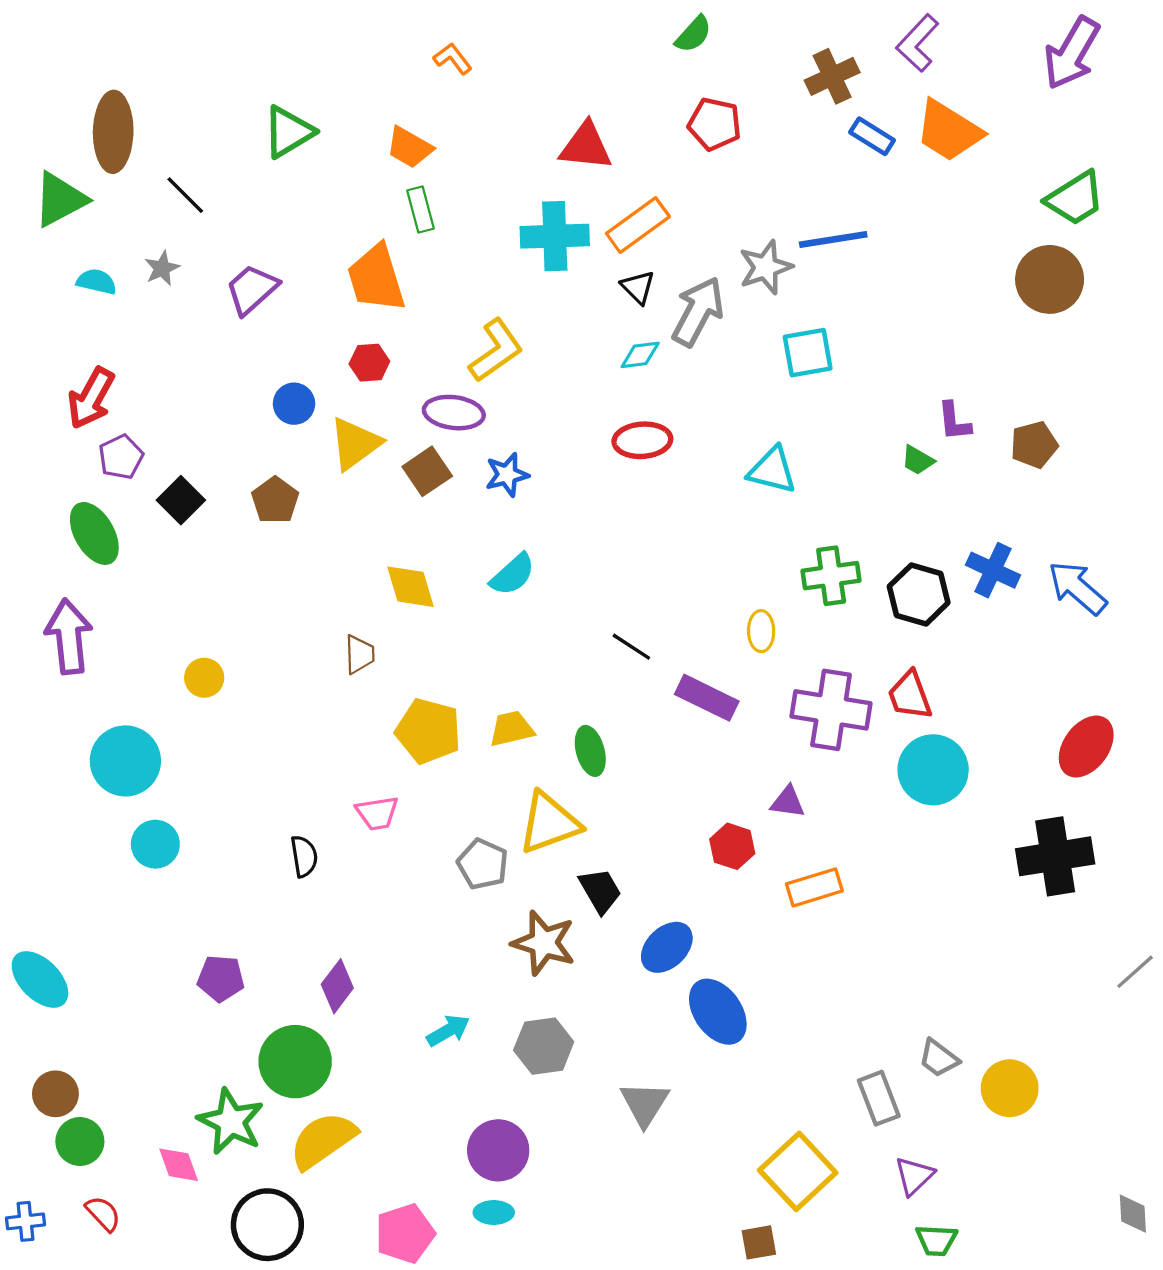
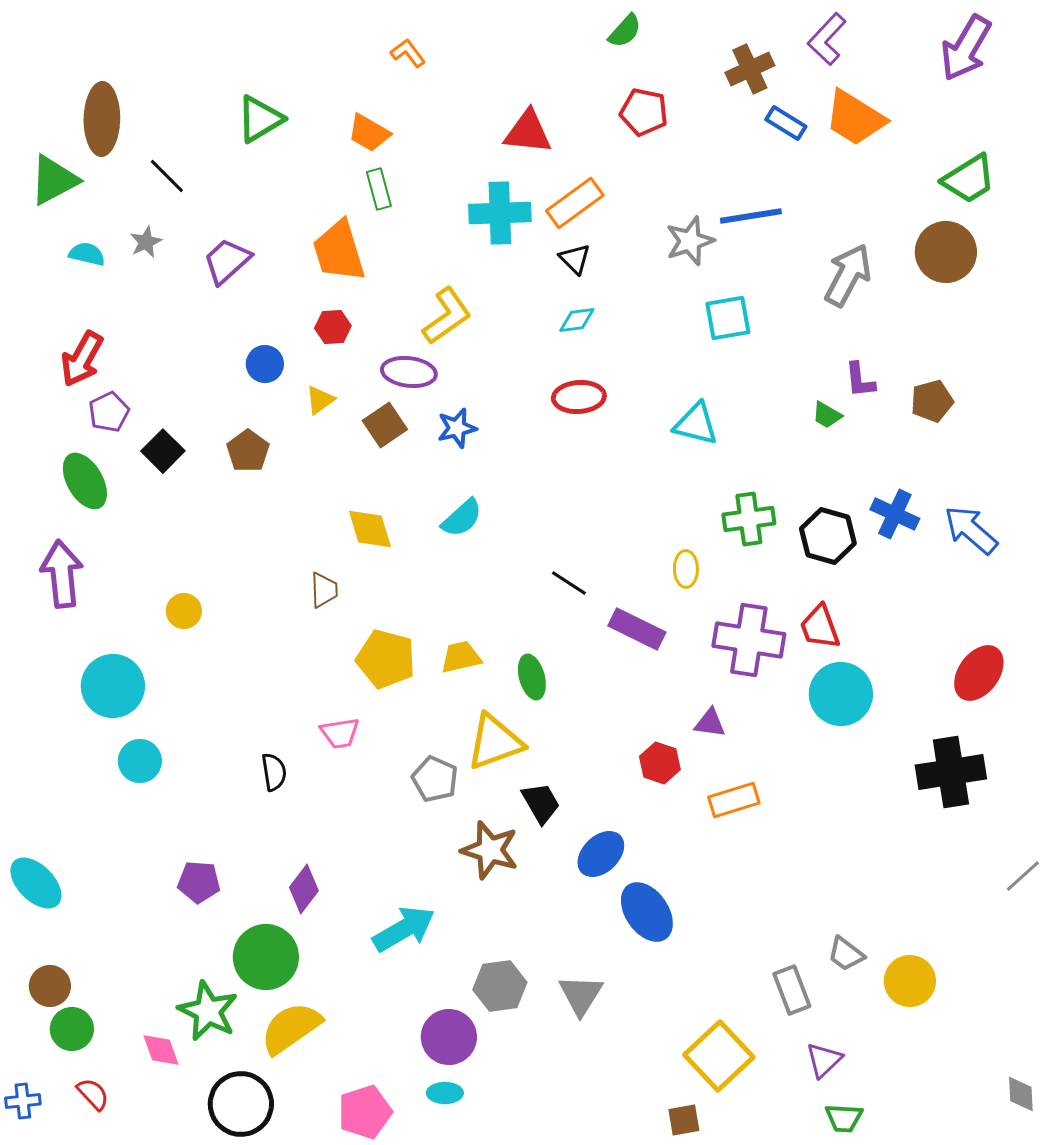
gray arrow: (698, 312) -> (848, 275), moved
yellow triangle: (355, 444) -> (320, 400), size x0.6
cyan arrow: (448, 1031) -> (404, 929), size x1.6
gray hexagon: (544, 1046) -> (500, 986), moved

